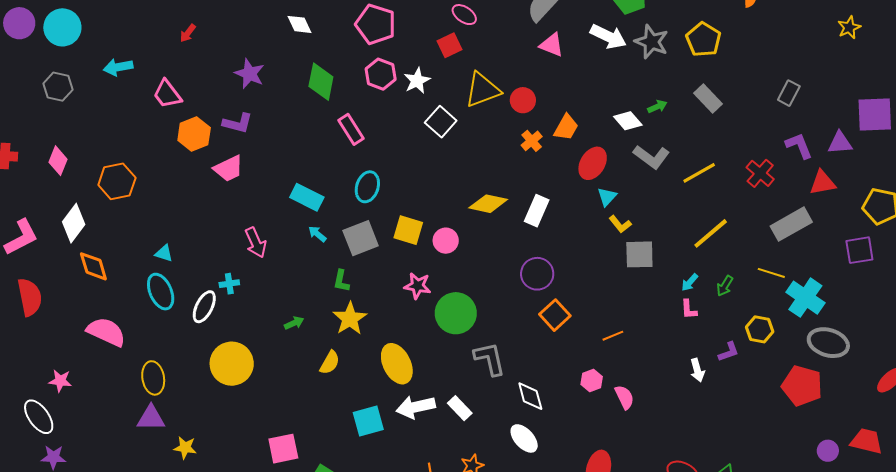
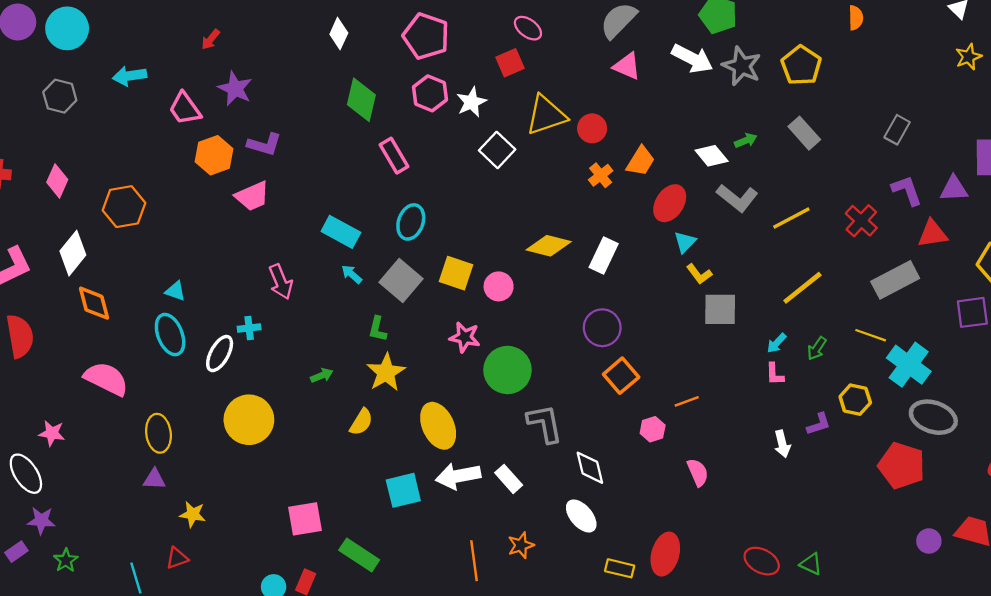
white diamond: (300, 24) -> (339, 34), turned 48
purple star: (250, 74) -> (235, 89), moved
gray square: (361, 238) -> (401, 281), turned -30
pink hexagon: (592, 381) -> (653, 429), moved
purple triangle: (151, 418) -> (154, 479), size x0.7

